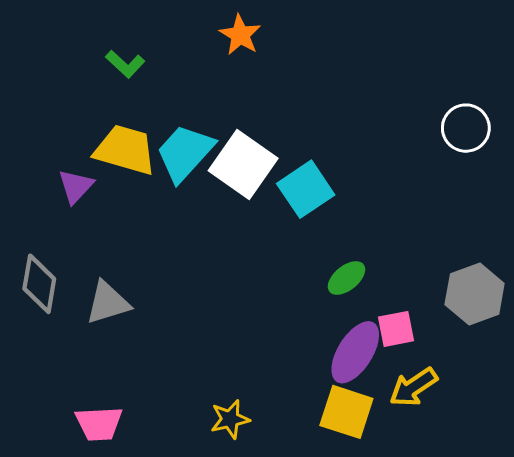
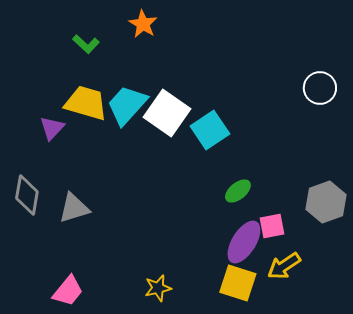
orange star: (240, 35) -> (143, 24), moved
pink trapezoid: (99, 424) -> (68, 291), turned -48

